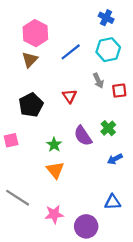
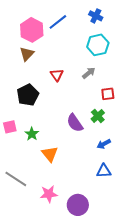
blue line: (71, 52) -> (58, 22), moved
gray arrow: (98, 81) -> (89, 73), turned -104
red square: (119, 91) -> (108, 94), moved
red triangle: (70, 96) -> (57, 75), moved
green star: (54, 145) -> (32, 134), moved
blue triangle: (113, 202) -> (104, 171), moved

